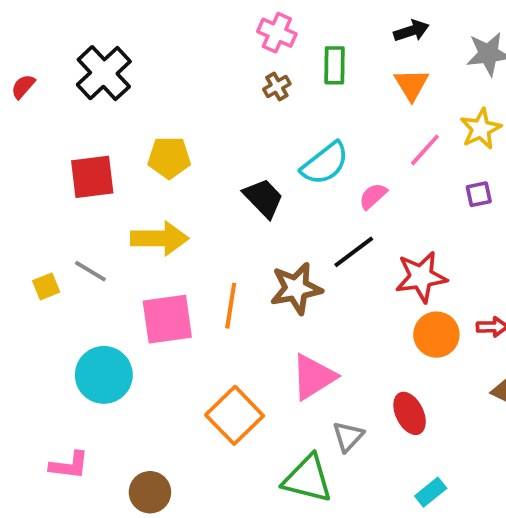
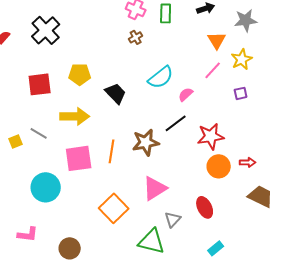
green rectangle: (335, 65) -> (166, 13), moved
orange triangle: (411, 85) -> (217, 40), moved
black trapezoid: (263, 198) -> (116, 93), moved

